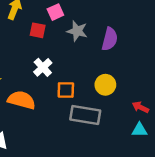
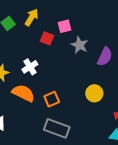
white cross: (43, 67) -> (30, 67), moved
orange square: (66, 90) -> (52, 99), moved, turned -35
gray rectangle: (85, 115) -> (57, 128), moved

